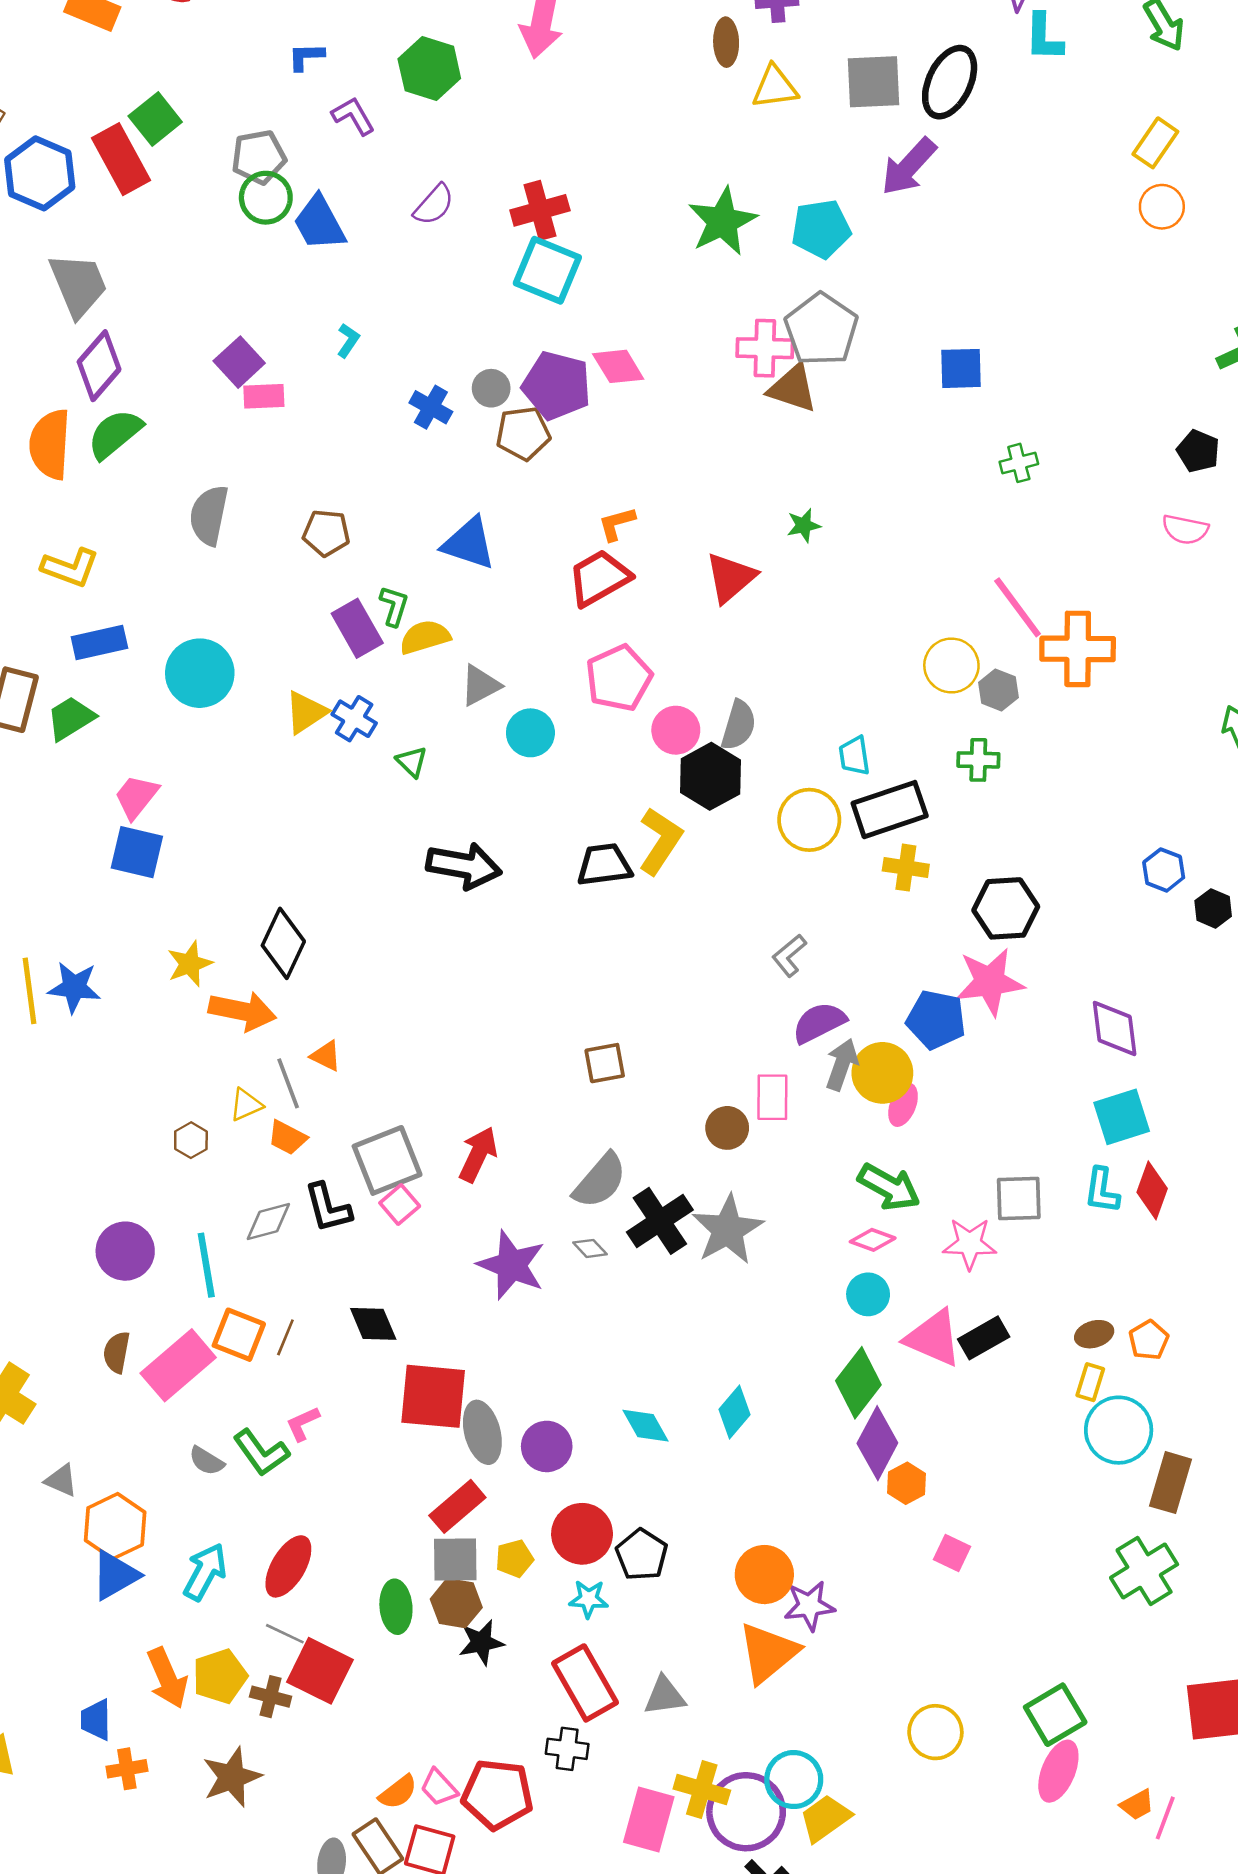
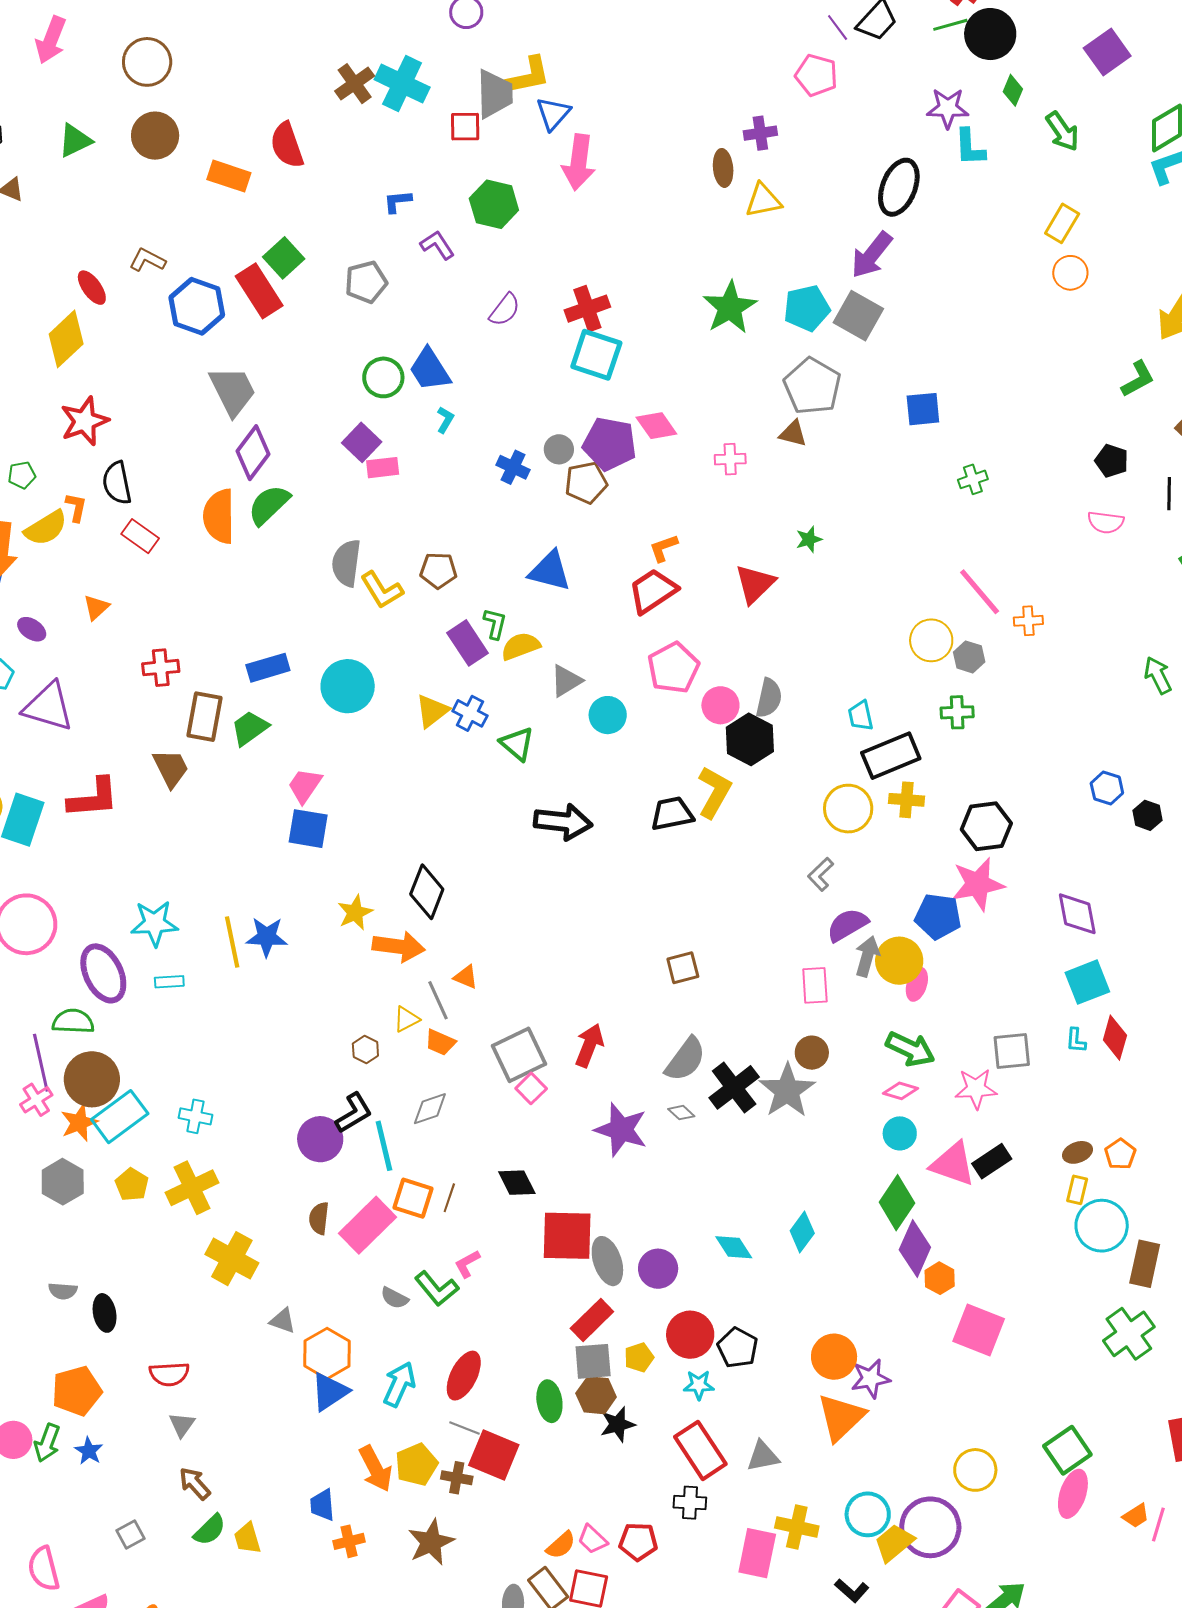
gray square: (874, 82) -> (858, 316), moved, turned 36
green circle: (266, 198) -> (383, 377), moved
blue trapezoid: (319, 223) -> (430, 370), moved
pink cross: (765, 348) -> (730, 459), moved, size x0.7
brown triangle: (793, 388) -> (793, 434), size x0.7
yellow L-shape: (70, 568) -> (382, 590), moved, turned 42
orange cross: (1078, 649) -> (1028, 621), size x0.5
green triangle: (412, 762) -> (517, 744), size x1.4
yellow circle: (809, 820) -> (848, 809), moved
brown circle: (727, 1128) -> (812, 1053), moved
cyan L-shape: (1102, 1191) -> (1076, 1040), size x0.7
black L-shape: (328, 1208) -> (354, 1113), moved, turned -102
pink square: (952, 1553) -> (979, 1330), size x1.8
red pentagon: (497, 1794) -> (638, 1542), size x0.7
purple circle: (746, 1812) -> (930, 1527), moved

